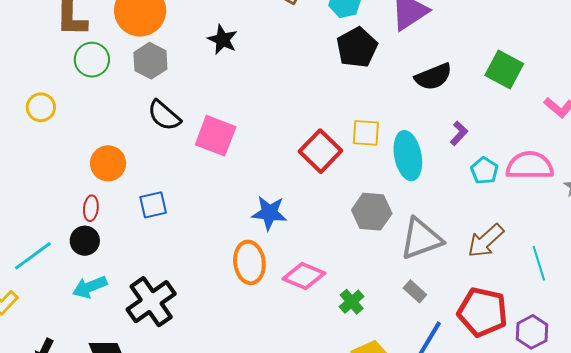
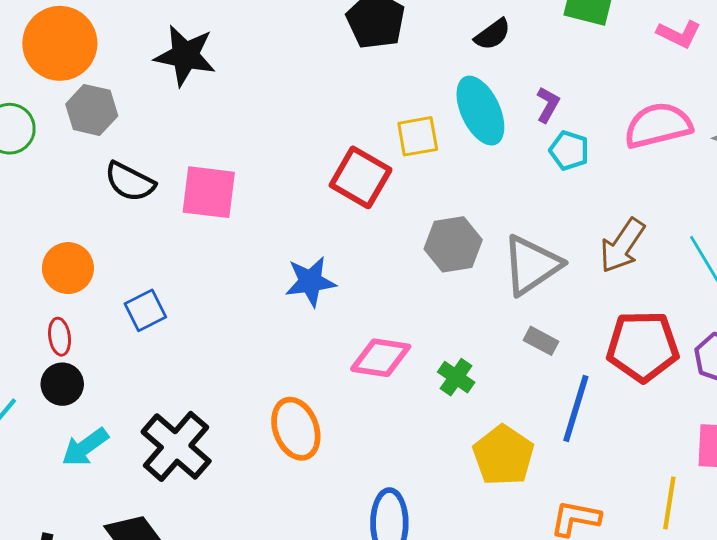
black star: (223, 40) -> (185, 55), size x1.4
black semicircle: (433, 77) -> (493, 34), size x0.7
cyan ellipse: (408, 156) -> (480, 111), moved
cyan pentagon: (484, 171) -> (569, 150), moved
orange ellipse: (249, 262) -> (296, 429), moved

